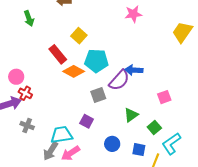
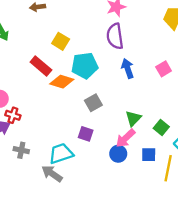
blue arrow: (134, 70) -> (128, 68), turned 78
purple semicircle: (119, 80) -> (115, 36), moved, turned 140
pink square: (164, 97) -> (164, 69), moved
gray arrow: (51, 151) -> (52, 174), turned 102
pink arrow: (71, 153) -> (125, 138), moved

